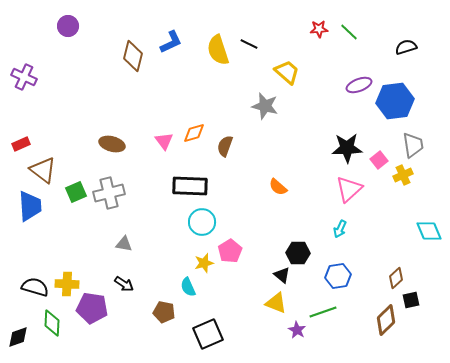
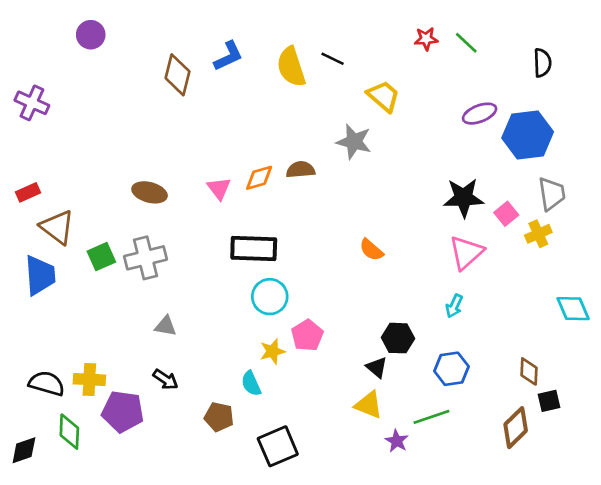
black semicircle: (406, 47) -> (542, 63), turned 105
brown semicircle: (225, 146) -> (300, 170), moved, turned 65
brown diamond: (396, 278) -> (529, 371), turned -45

